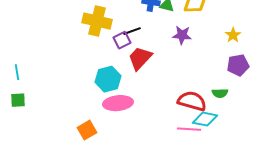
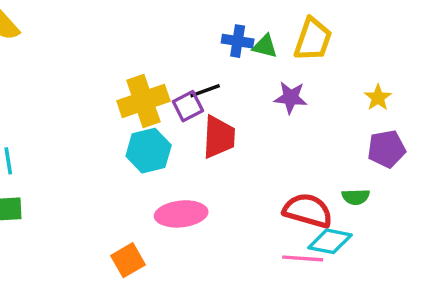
yellow cross: (97, 21) -> (143, 101), moved, turned -32
red trapezoid: (140, 58) -> (219, 137), turned 140
cyan hexagon: (108, 79) -> (149, 151), moved

